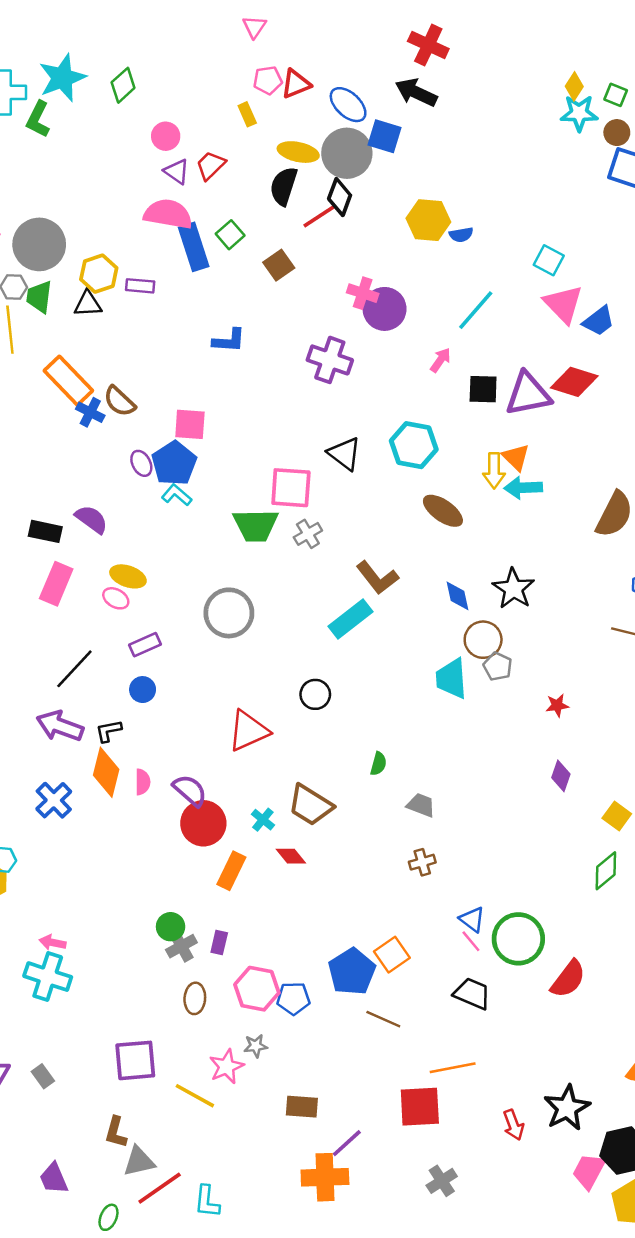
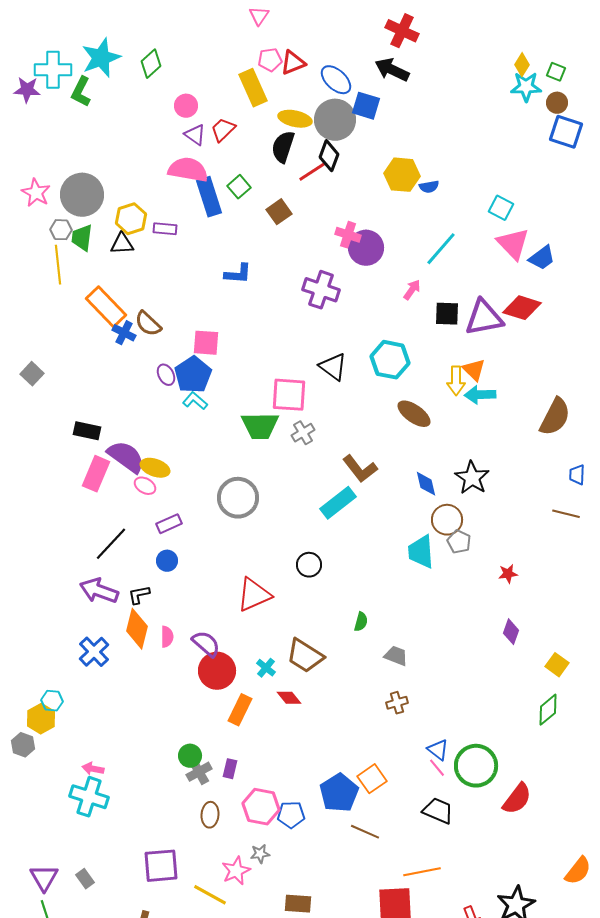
yellow rectangle: (247, 114) -> (253, 88), size x1.8
purple semicircle: (91, 519) -> (126, 457), moved, size x1.4

